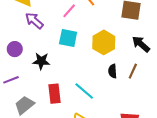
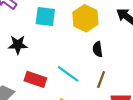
brown line: (133, 71) -> (101, 79), moved
red rectangle: (54, 94) -> (35, 79), turned -60

